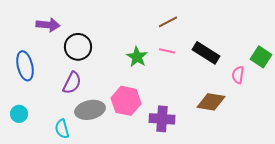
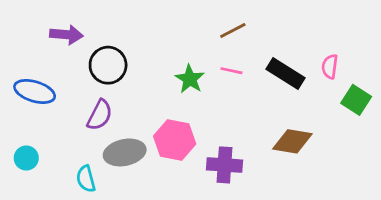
green square: (261, 57) -> (356, 100), moved
blue ellipse: (25, 66) -> (35, 91), turned -60
pink semicircle: (238, 75) -> (330, 67), moved

